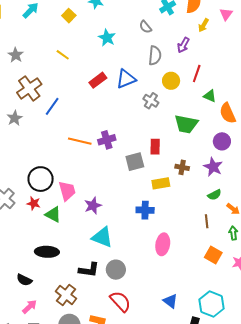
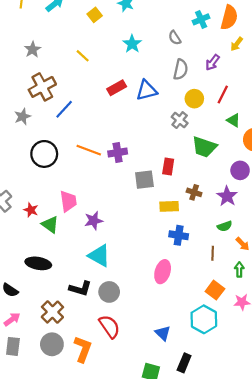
gray cross: (151, 101) -> (180, 120), moved
black circle: (41, 179) -> (44, 154), moved
blue cross: (145, 210) -> (179, 235), moved
cyan hexagon: (212, 304) -> (204, 319), moved

